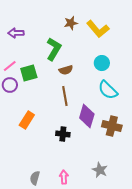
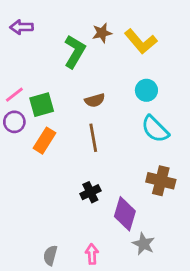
purple arrow: (16, 33) -> (22, 27), moved
green L-shape: (54, 49) -> (75, 52), moved
purple diamond: (87, 116) -> (125, 214), moved
orange rectangle: (27, 120) -> (45, 141), moved
black cross: (63, 134) -> (90, 192), turned -32

